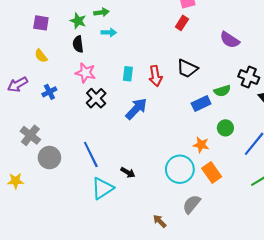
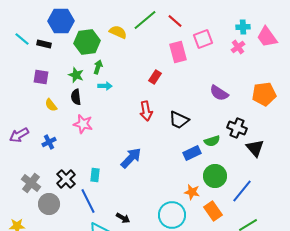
green arrow: (101, 12) -> (98, 67), turned -64
red rectangle: (182, 23) -> (155, 77), moved
yellow semicircle: (41, 56) -> (51, 105), moved
cyan rectangle: (128, 74) -> (95, 175), moved
red arrow: (155, 76) -> (146, 111), moved
black cross: (96, 98) -> (66, 179), moved
green circle: (225, 128) -> (215, 176), size x1.5
orange rectangle: (212, 172) -> (213, 211), moved

